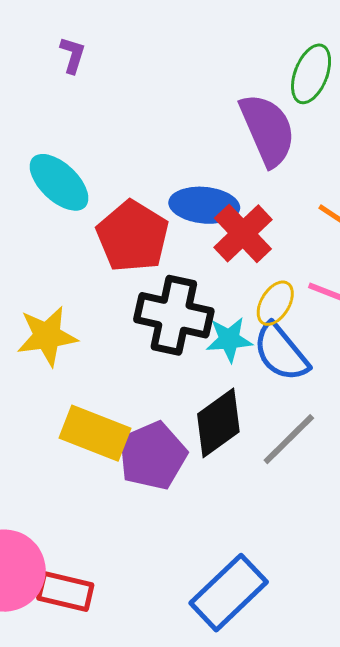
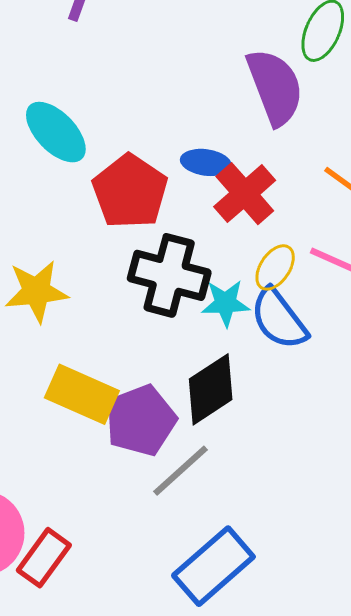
blue ellipse: (204, 205) -> (206, 162), size x0.7
gray line: (289, 439) -> (181, 471), moved
red rectangle: (65, 592) -> (44, 558), turned -70

